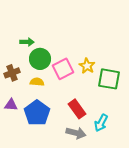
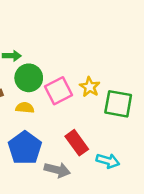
cyan arrow: (101, 123) -> (108, 161), turned -102
gray arrow: (76, 133) -> (57, 170), moved

